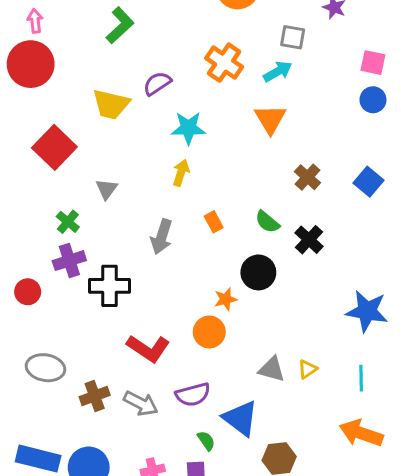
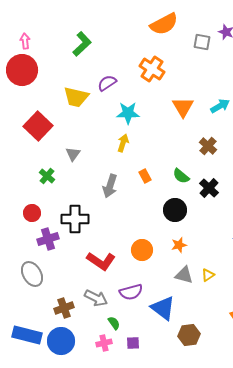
gray square: (293, 37) -> (202, 42), moved
cyan arrow: (278, 71) -> (220, 106), moved
purple cross: (69, 261) -> (48, 239), moved
red circle: (28, 292) -> (32, 213), moved
orange star: (226, 299) -> (179, 245), moved
gray ellipse: (46, 368) -> (32, 274), turned 50
brown cross: (95, 396) -> (64, 308), moved
green semicircle: (206, 441) -> (114, 323), moved

